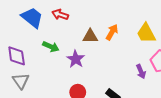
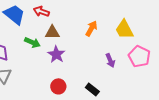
brown triangle: (90, 36) -> (52, 32), moved
purple arrow: (141, 72) -> (110, 60), moved

